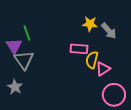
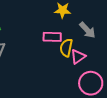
gray arrow: (109, 31) -> (87, 30), moved

